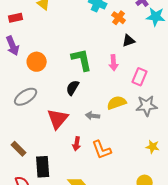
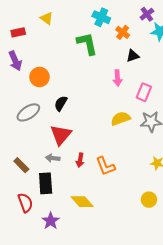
green L-shape: (82, 60) -> (87, 44), moved
black semicircle: (73, 88) -> (61, 103), moved
gray arrow: (93, 116) -> (53, 158), moved

